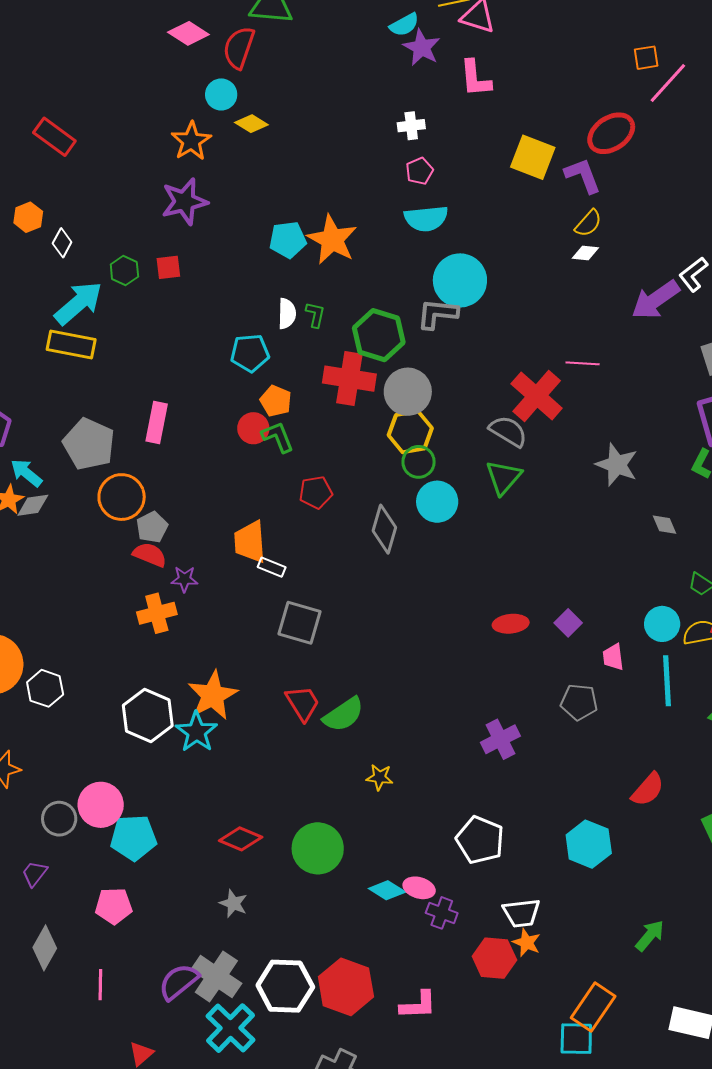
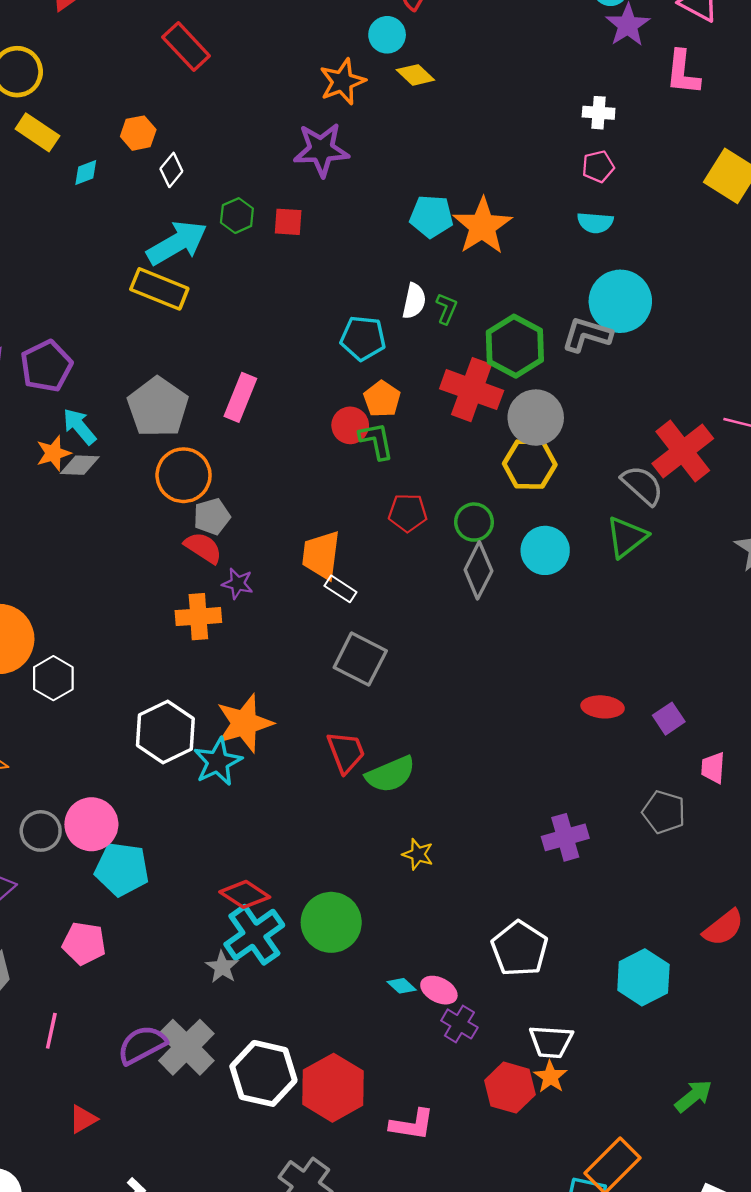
cyan semicircle: (426, 219) -> (595, 223), size x0.7
green circle: (419, 462) -> (474, 522), moved
cyan diamond: (387, 890) -> (402, 986), size x0.7
cyan cross: (231, 1028) -> (254, 935), moved

